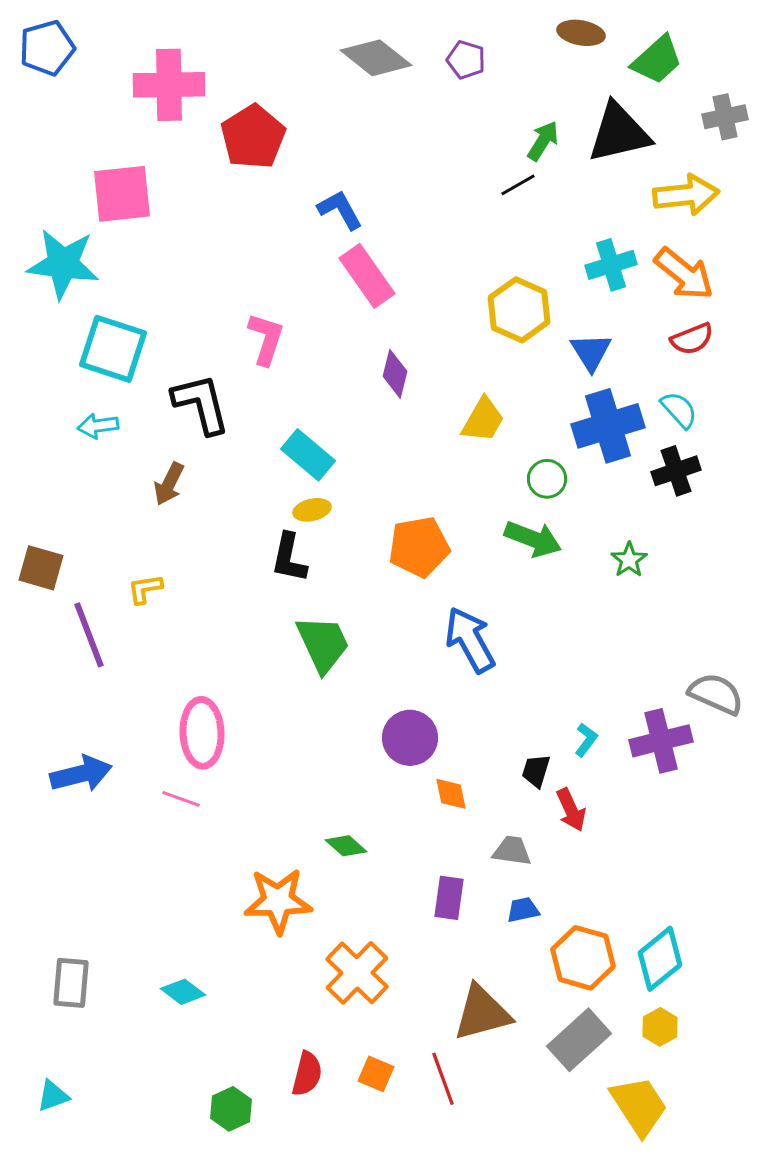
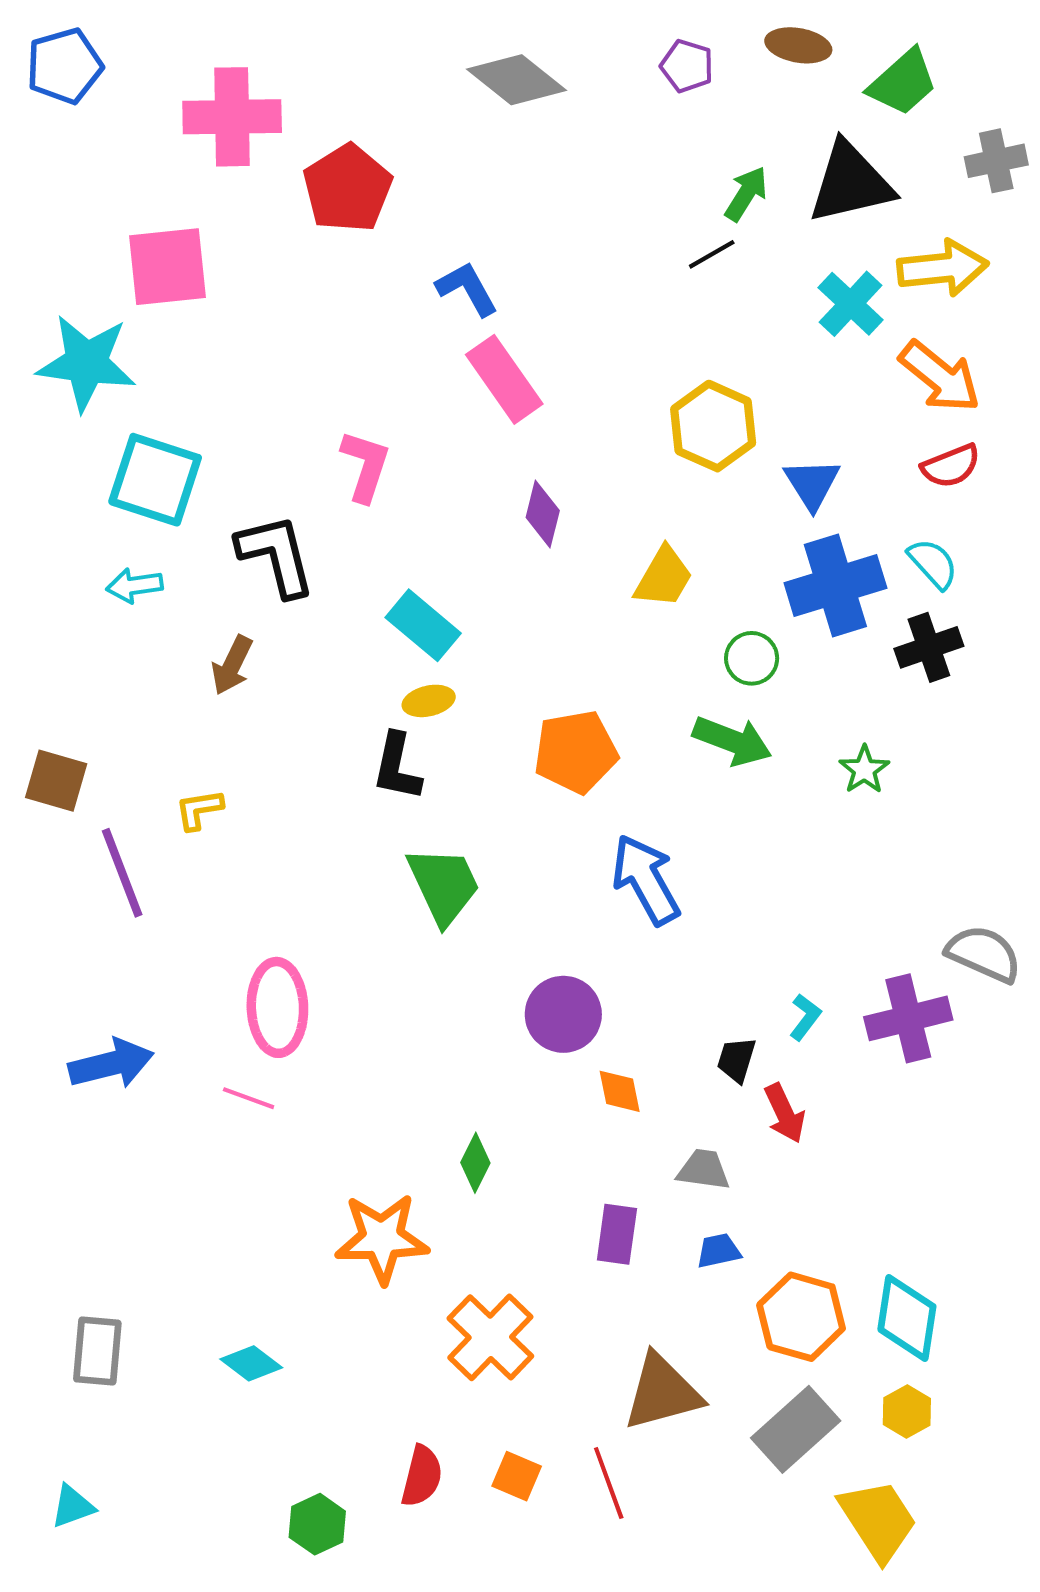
purple pentagon: (466, 60) -> (687, 66), moved
cyan cross: (611, 265) -> (851, 304), moved, turned -30
green diamond: (346, 846) -> (475, 1163), turned 75
cyan diamond: (660, 959) -> (907, 1318), turned -42

